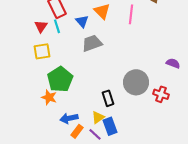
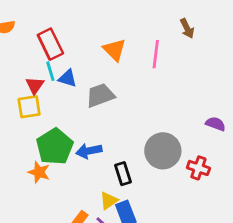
blue triangle: (82, 21) -> (68, 78), moved, turned -32
red triangle: (41, 26) -> (35, 85), moved
blue arrow: (69, 118) -> (89, 151), moved

